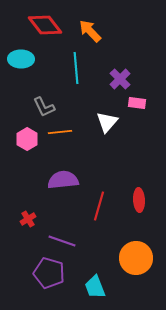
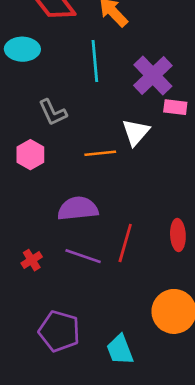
purple cross: (120, 79) -> (153, 76), size x1.4
orange line: (60, 132) -> (100, 153), moved
purple line: (62, 241) -> (83, 256), moved

